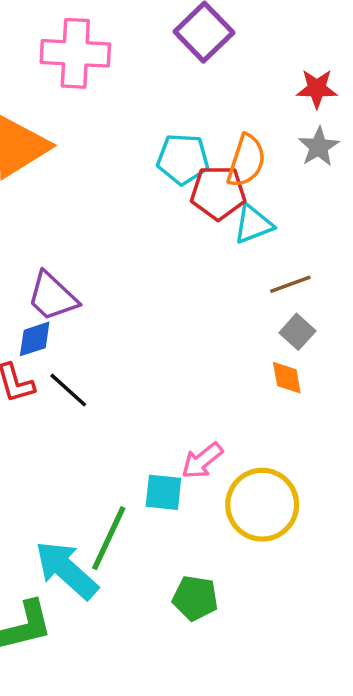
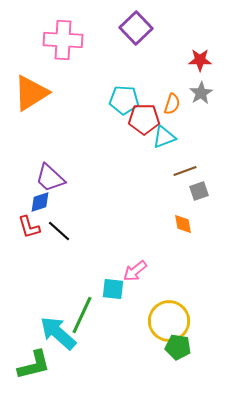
orange semicircle: (246, 161) -> (172, 104), moved, size x0.7
gray square: (297, 332) -> (199, 191), moved, turned 30
yellow circle: (262, 505) -> (169, 321), moved
green pentagon: (195, 598) -> (178, 347), moved

